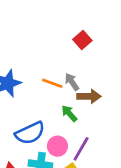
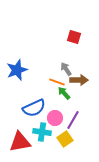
red square: (82, 40) -> (74, 37), turned -32
orange line: (52, 83) -> (57, 82), moved

